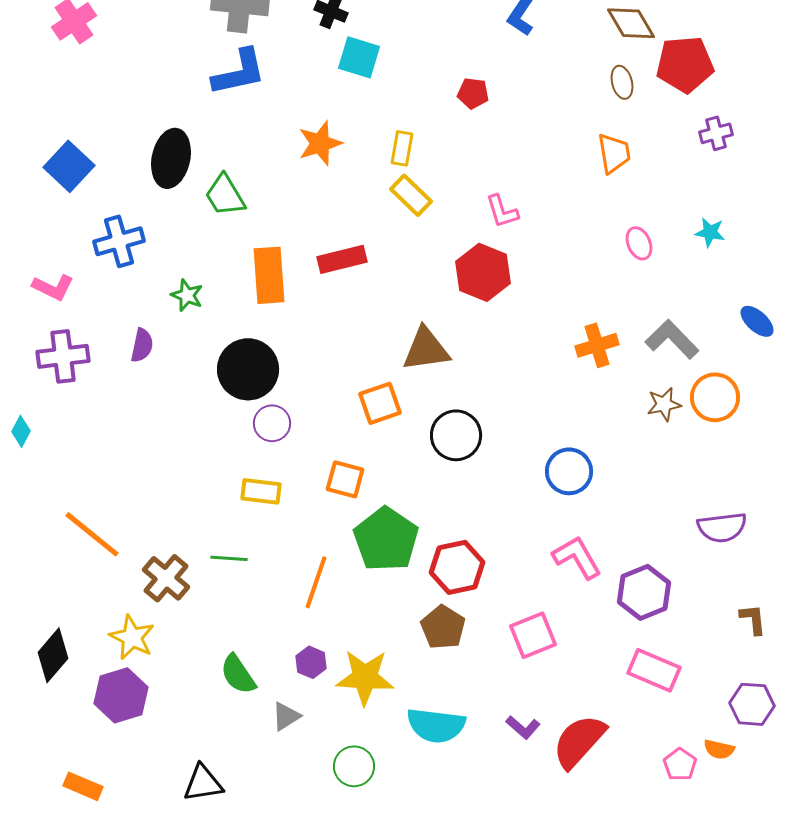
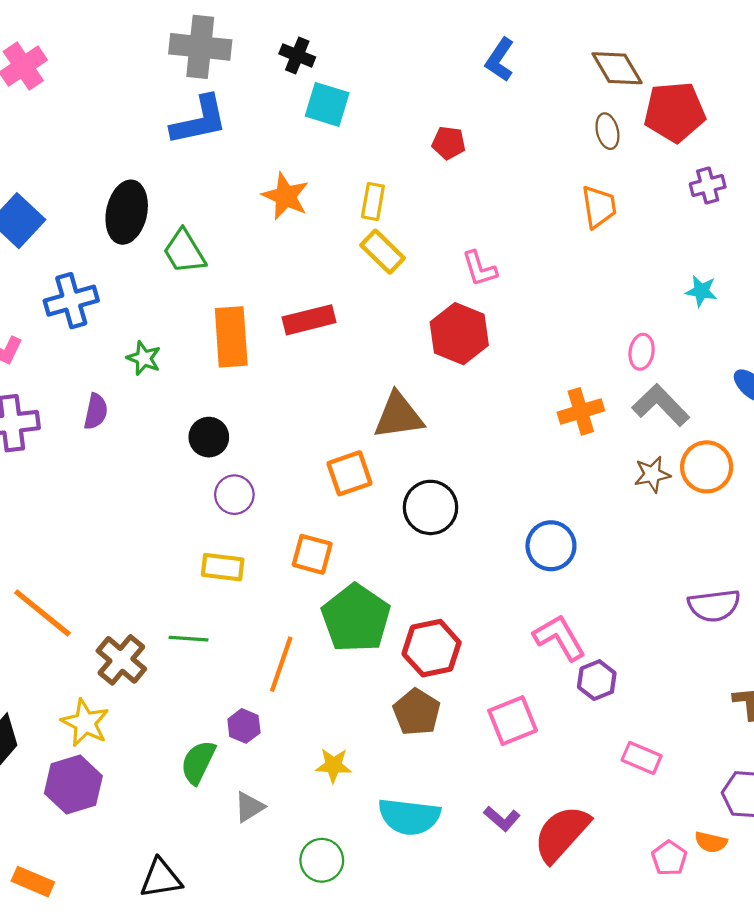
orange star: (320, 143) -> (286, 196), turned -30
pink ellipse: (639, 243) -> (642, 352), moved, turned 32
black circle: (248, 369) -> (209, 437), size x0.6
purple hexagon: (644, 592) -> (597, 680), moved, size x0.7
purple hexagon: (311, 662) -> (244, 726), moved
pink rectangle: (654, 670) -> (642, 758), size x0.7
green semicircle: (238, 674) -> (198, 762), turned 60
yellow star: (365, 677) -> (333, 765), size x0.6

